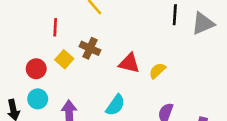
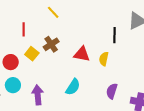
black line: (175, 15) -> (114, 35), moved
brown cross: (90, 48) -> (51, 44), turned 35
yellow semicircle: (157, 71) -> (104, 59), turned -32

